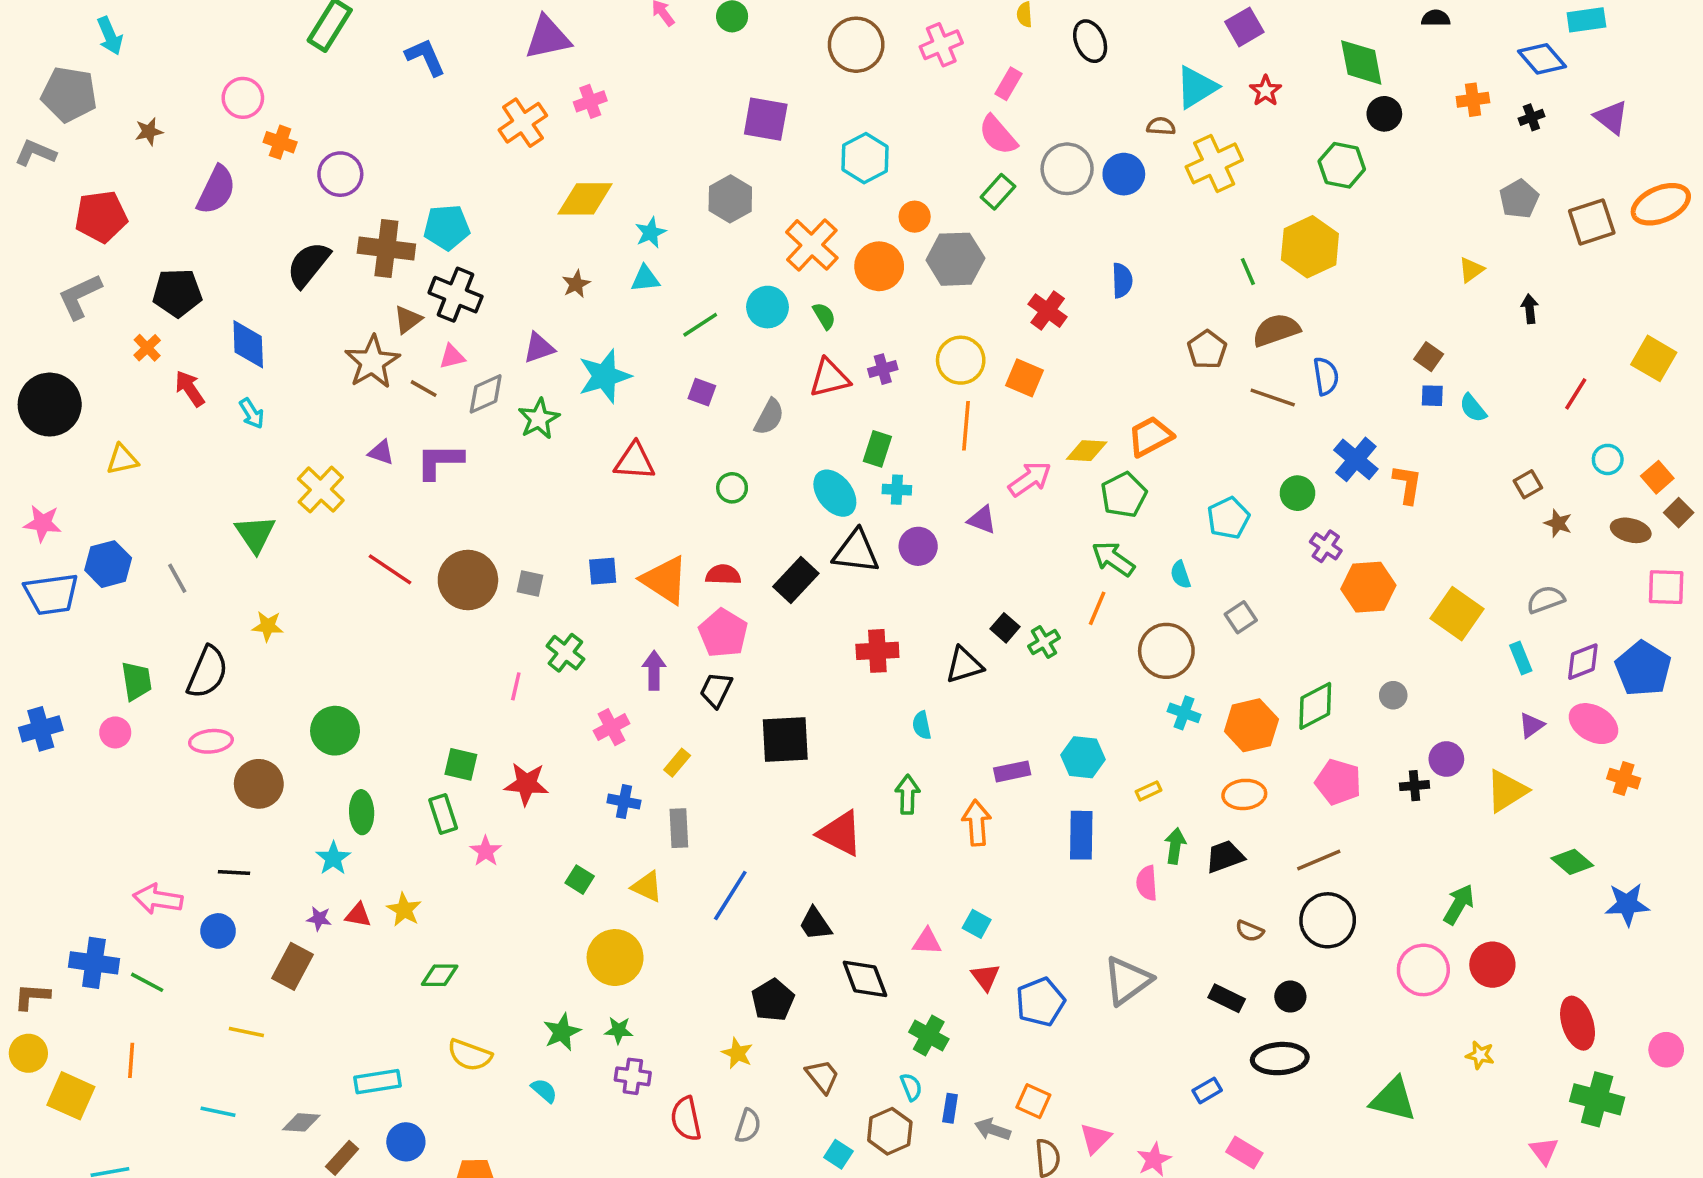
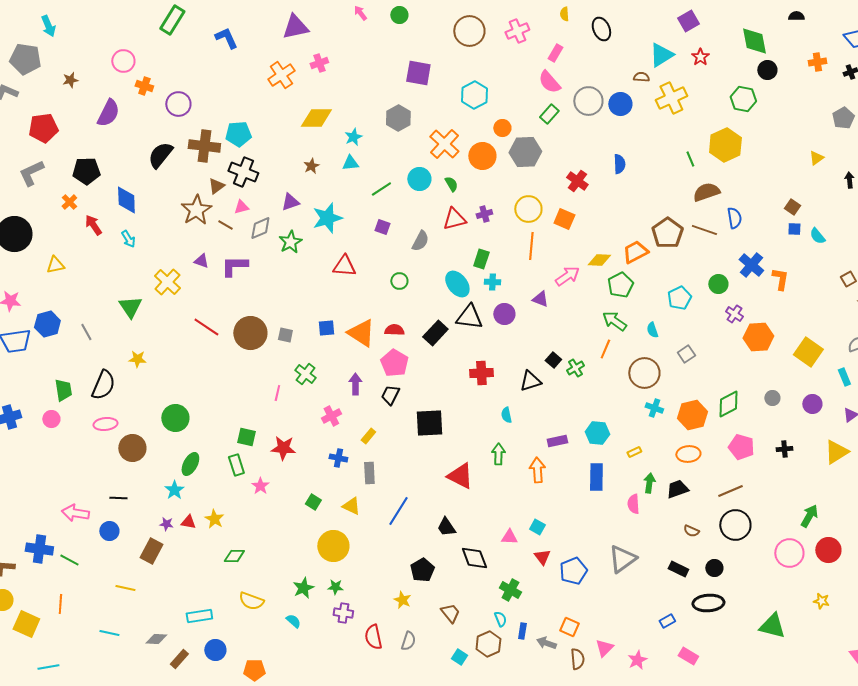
brown pentagon: (1207, 350) -> (667, 233), moved, size x1.4
purple circle: (1446, 759) -> (812, 404), moved
green ellipse: (362, 812) -> (190, 464), turned 30

